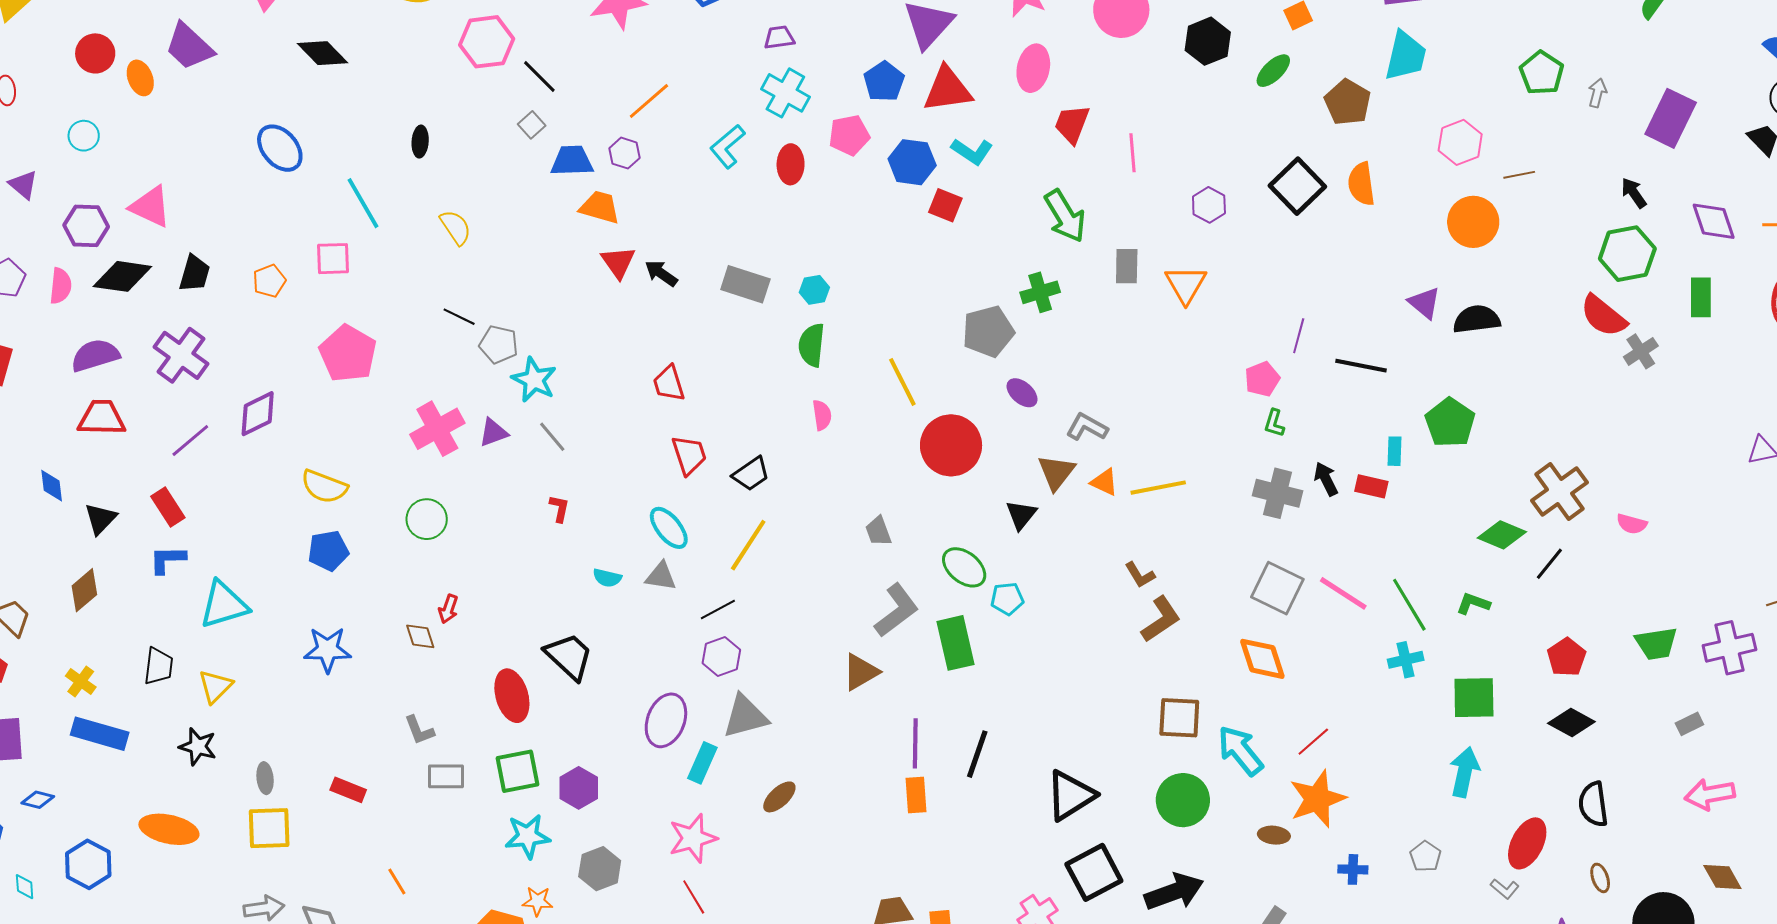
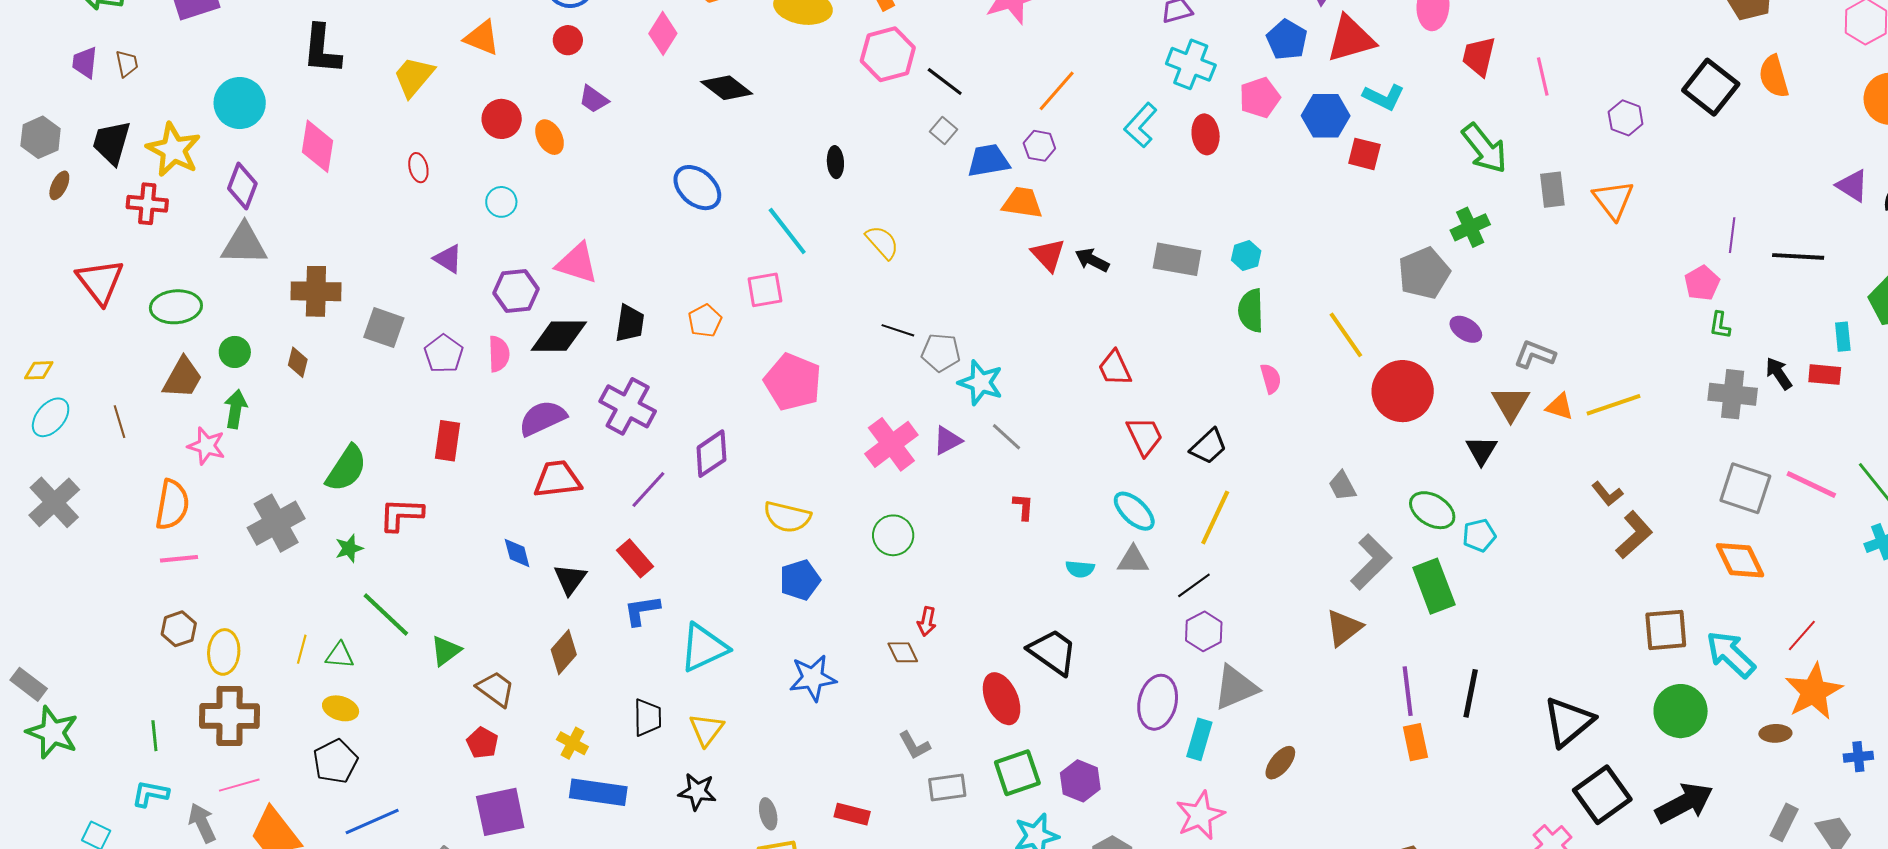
purple trapezoid: (189, 46) -> (594, 99), size x0.6

